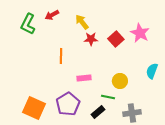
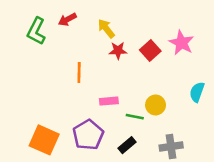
green line: (108, 97) -> (135, 117), moved

